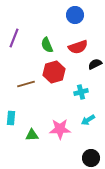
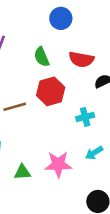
blue circle: (75, 15) -> (61, 18), moved
red semicircle: (78, 47) -> (81, 59), turned 30

